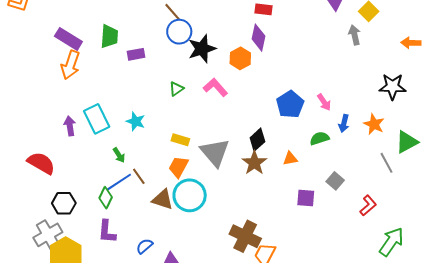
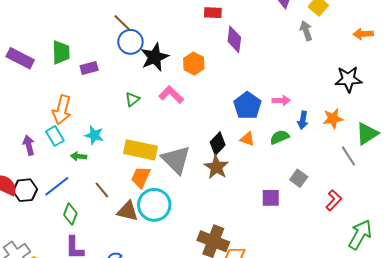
purple diamond: (259, 38) -> (234, 39), moved
orange arrow: (70, 65) -> (62, 110), moved
pink arrow: (324, 102) -> (281, 100), turned -54
cyan rectangle: (97, 119) -> (55, 136), size x0.7
orange star: (374, 124) -> (333, 118), turned -30
yellow rectangle: (180, 140) -> (141, 150), size x1.8
green arrow: (119, 155) -> (79, 156), moved, turned 133
orange triangle: (290, 158) -> (247, 139), moved, turned 35
blue line: (119, 182) -> (57, 186), moved
black hexagon: (64, 203) -> (25, 190), moved

